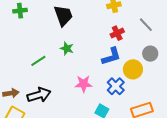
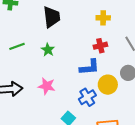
green line: (38, 61) -> (17, 46), moved
pink star: (84, 84) -> (47, 86), moved

